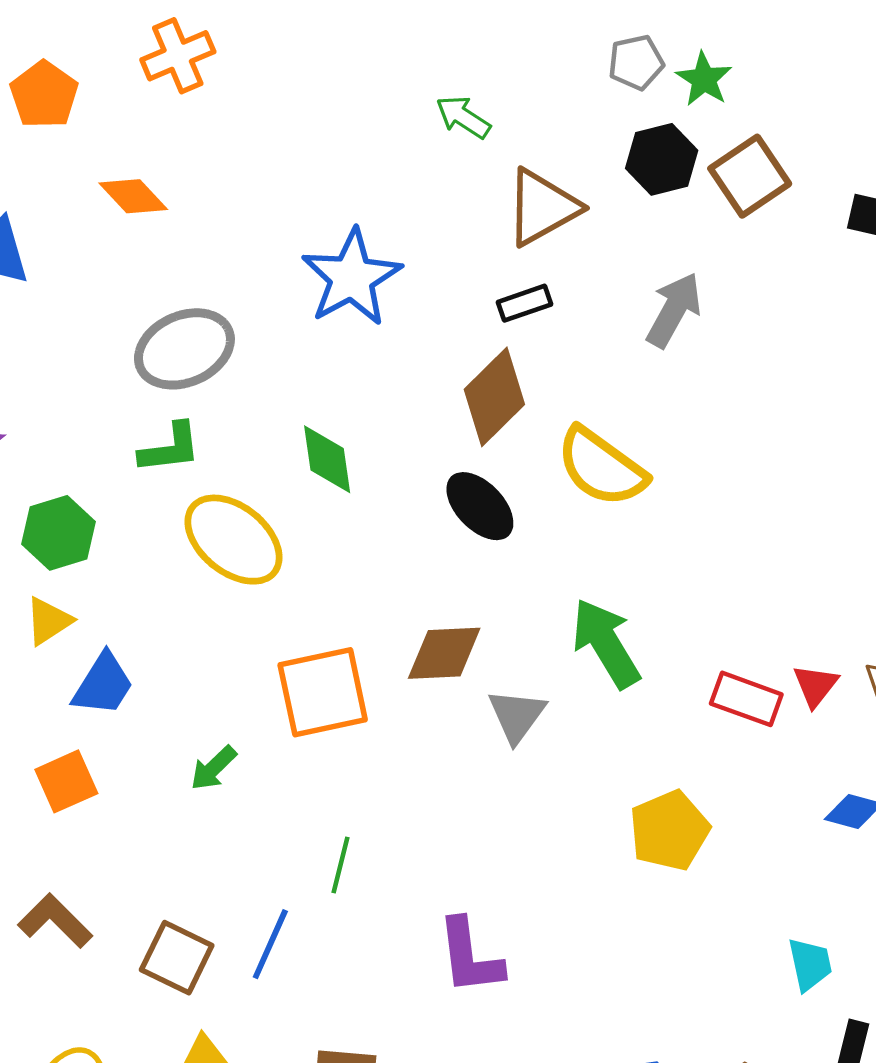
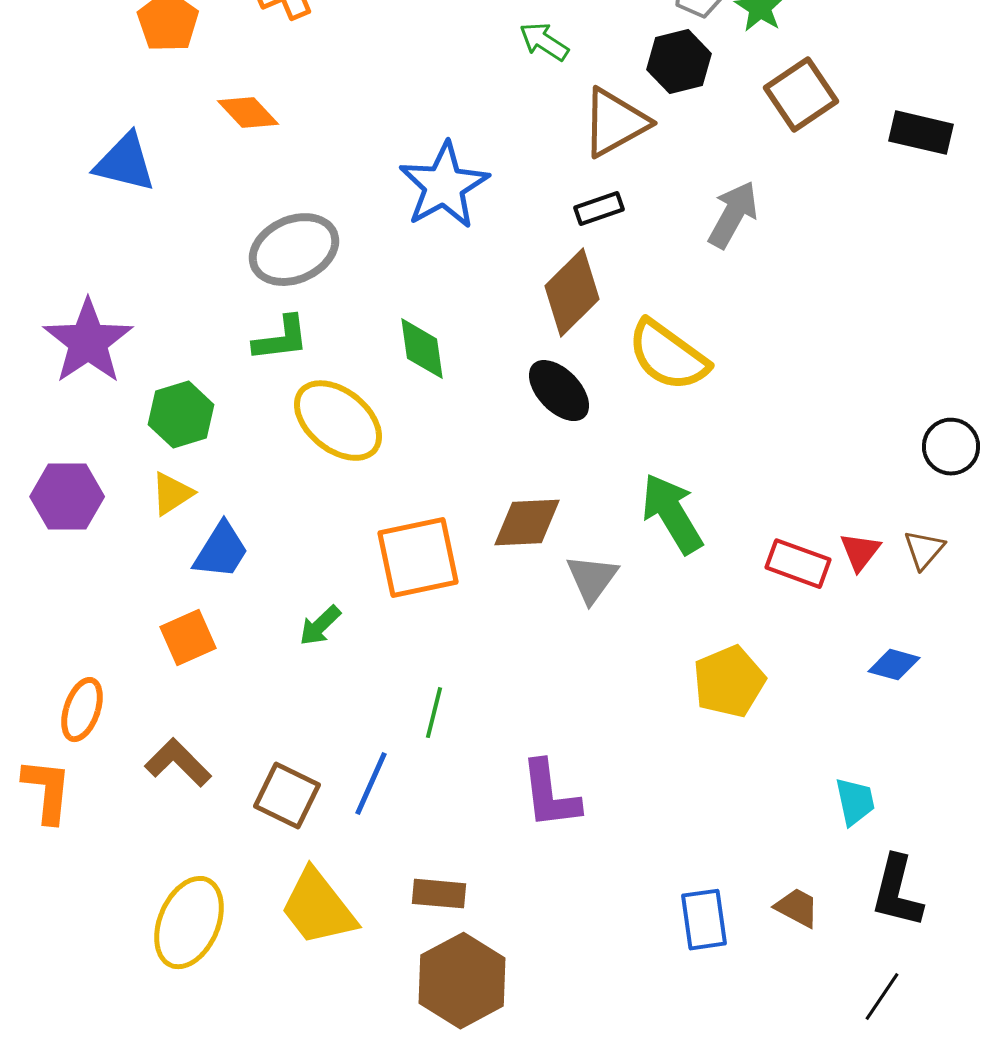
black hexagon: (662, 159) -> (679, 62), moved

